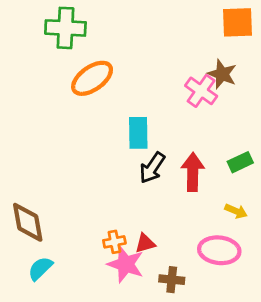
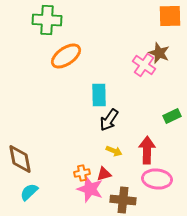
red arrow: (193, 172) -> (147, 150), moved
yellow arrow: (236, 211) -> (114, 151), moved
brown cross: (172, 280) -> (123, 200), size x1.4

